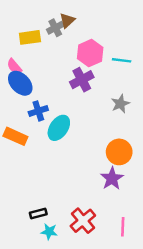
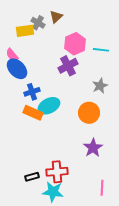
gray cross: (55, 28) -> (38, 23), moved, turned -32
cyan ellipse: (59, 128) -> (49, 106), turned 30
orange rectangle: (15, 136) -> (33, 113), moved
orange circle: (119, 152) -> (89, 113), moved
red cross: (83, 221) -> (57, 172), moved, turned 35
cyan star: (49, 232) -> (53, 192), moved, size x1.5

